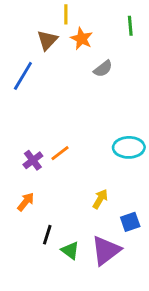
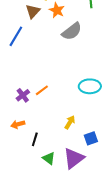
gray semicircle: (103, 69) -> (72, 31), size x1.5
orange arrow: (26, 202) -> (18, 124), turned -144
black line: (47, 235) -> (35, 139), moved

